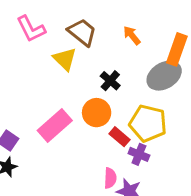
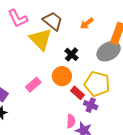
orange arrow: (132, 35) -> (87, 23), turned -88
yellow triangle: (65, 59) -> (41, 39), size x1.4
pink rectangle: (55, 125) -> (33, 85), size x0.7

